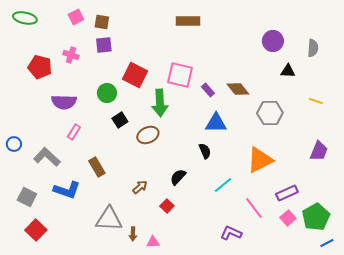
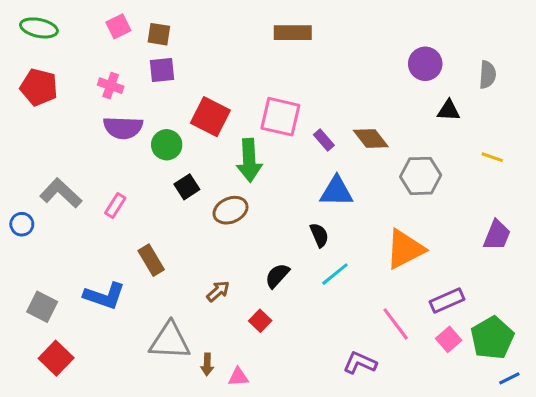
red pentagon: (40, 67) -> (39, 87), moved
purple semicircle: (64, 102) -> (123, 128), moved
gray L-shape: (47, 157) -> (61, 193), moved
cyan line: (223, 185) -> (335, 274), moved

